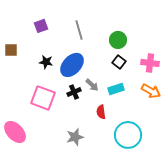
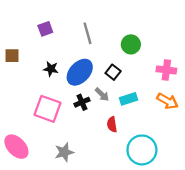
black square: (119, 62) -> (113, 72), moved
gray star: (75, 137) -> (64, 152), moved

